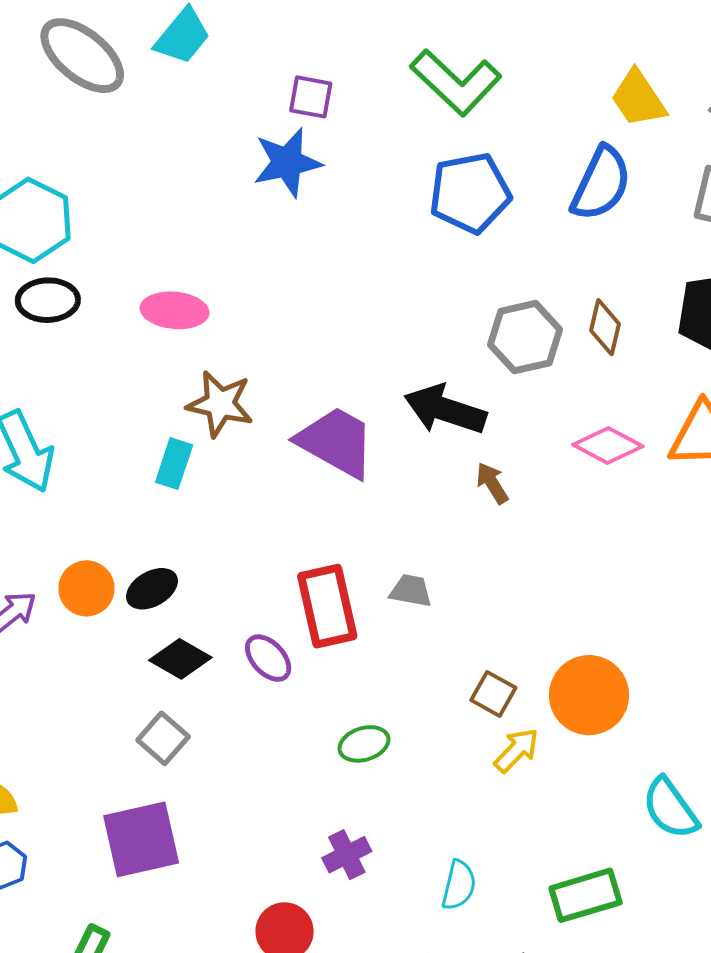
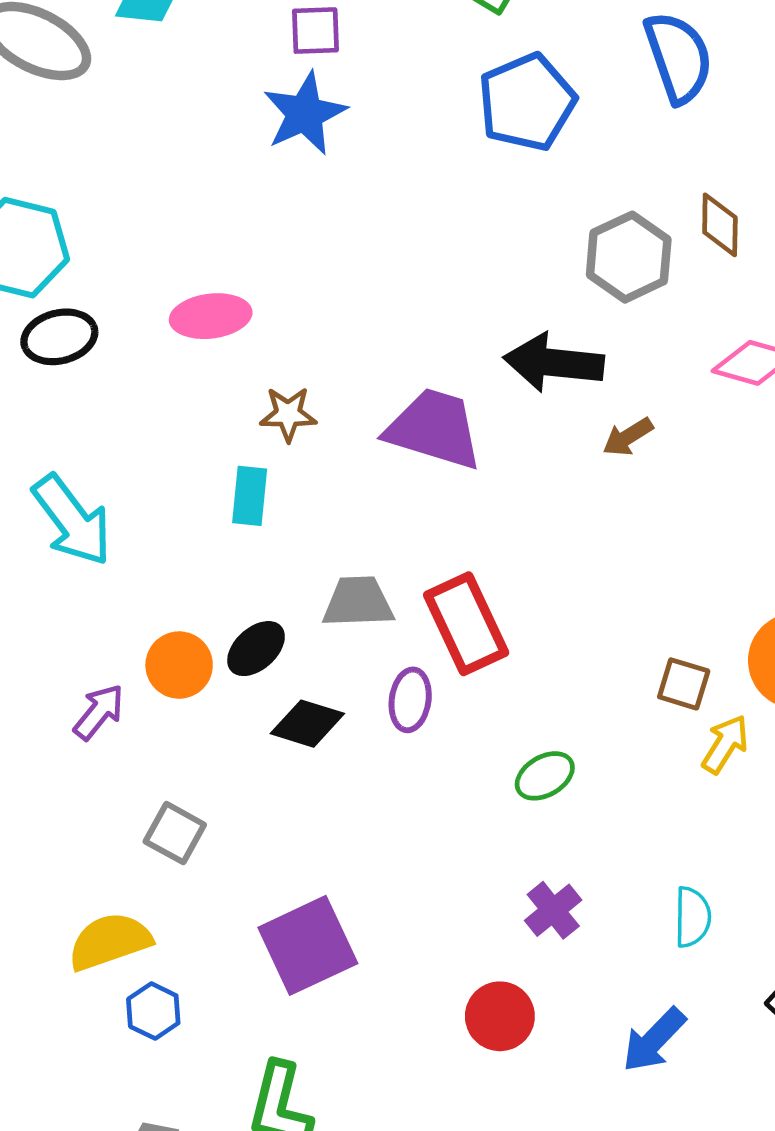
blue semicircle: (601, 184) -> (678, 57), turned -32
brown star: (220, 404) -> (288, 414), size x0.7
brown arrow: (492, 483) -> (628, 437), turned -78
gray trapezoid: (411, 591) -> (358, 602), moved, size x1.4
purple ellipse: (268, 658) -> (410, 700), turned 63
gray square: (163, 738) -> (175, 833), moved

